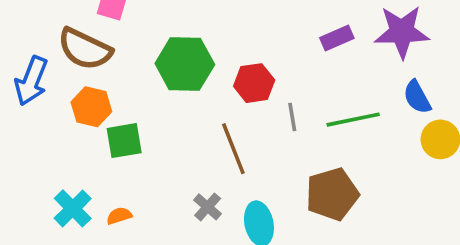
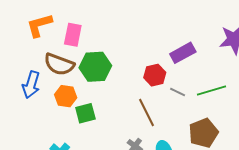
purple rectangle: (337, 38) -> (183, 53), moved, size x1.4
green hexagon: (185, 64) -> (95, 67), moved
gray line: (292, 117) -> (178, 92), turned -49

